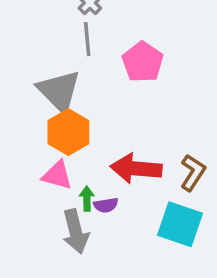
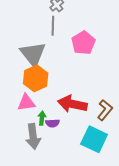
pink triangle: (57, 175) -> (26, 103), turned -30

